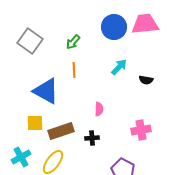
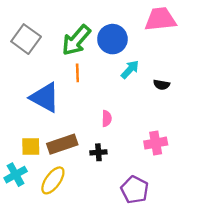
blue circle: (114, 27) -> (112, 39), moved
green arrow: (73, 42) -> (76, 40), size x1.8
yellow square: (35, 123) -> (31, 147), moved

